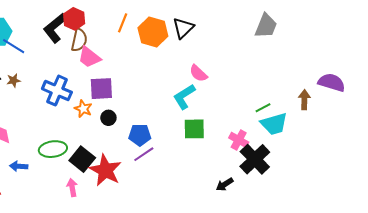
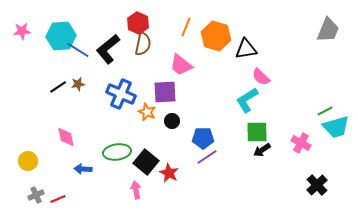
black L-shape: (55, 28) -> (108, 49), moved
black triangle: (183, 28) -> (246, 49), moved, turned 35
pink trapezoid: (89, 57) -> (181, 65), moved
black cross: (255, 159) -> (317, 185), moved, size x0.7
red star: (105, 170) -> (169, 173), size x0.6
black arrow: (225, 184) -> (262, 150), moved

